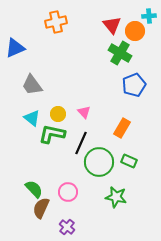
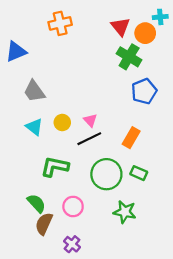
green L-shape: (52, 134) -> (55, 167), moved
black line: (81, 143) -> (89, 139), moved, turned 40

